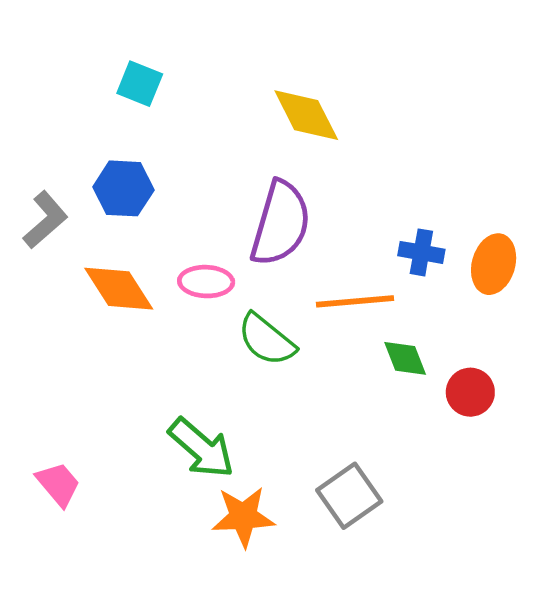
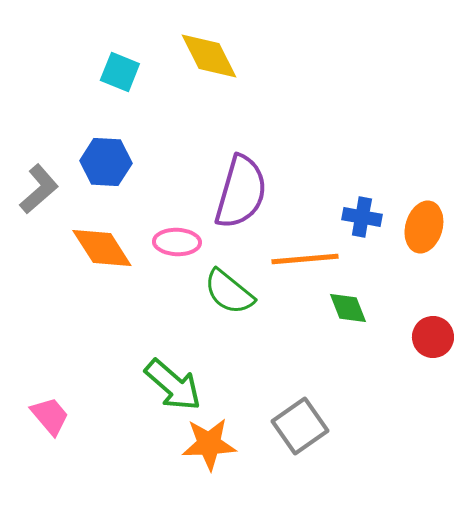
yellow diamond: (306, 115) -> (209, 56), moved
red circle: (470, 392) -> (433, 337), moved

